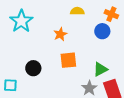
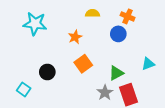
cyan star: (21, 21) -> (35, 24), turned -30
orange square: (68, 60) -> (83, 64), turned -30
cyan square: (10, 85) -> (24, 89), turned 32

